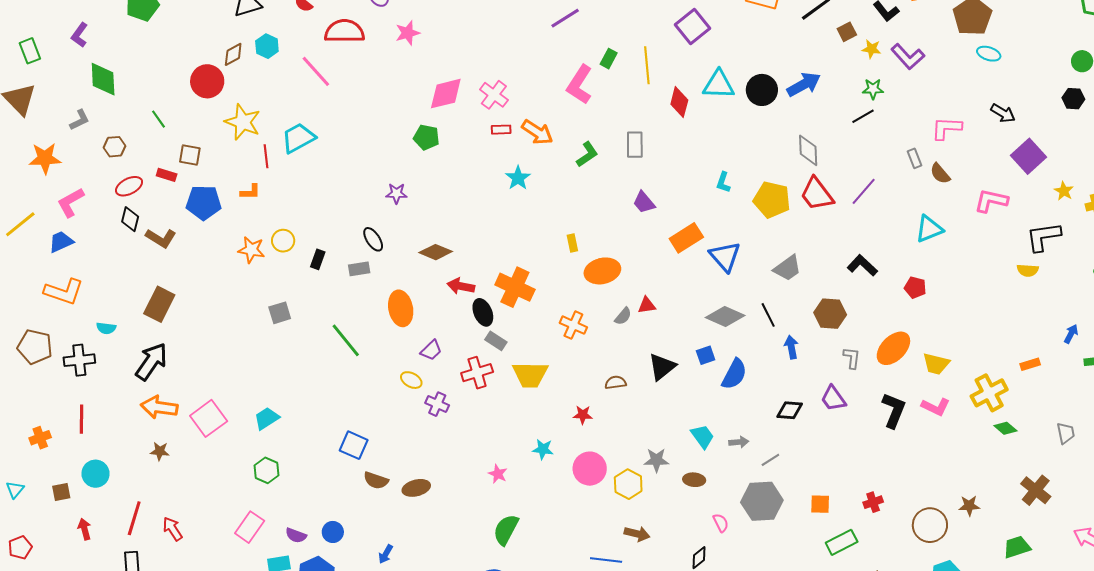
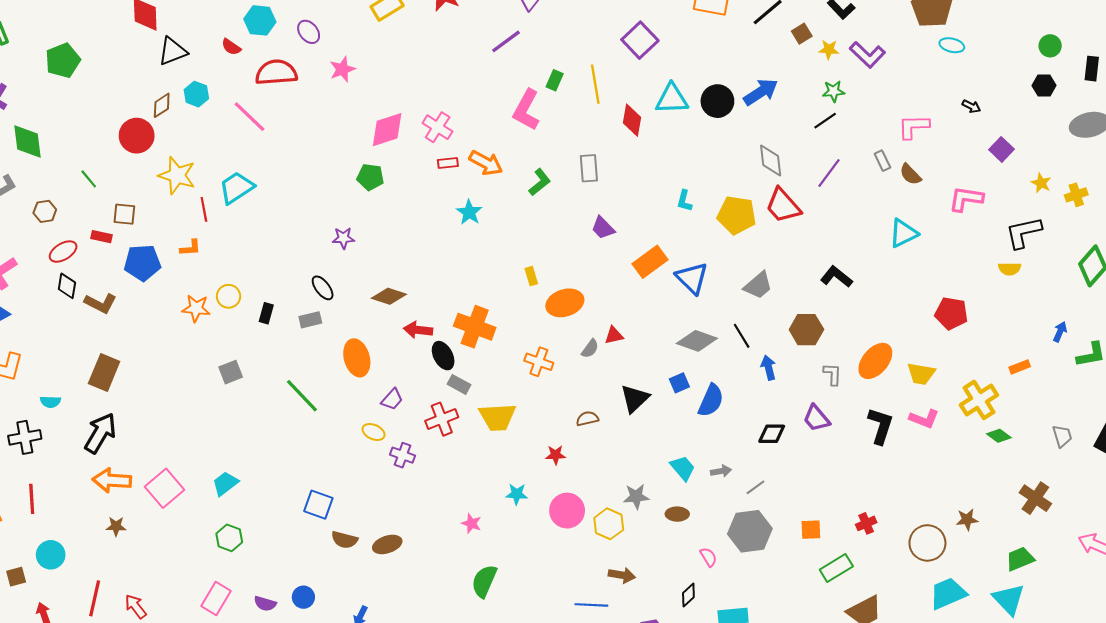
black arrow: (1003, 113) -> (971, 106), size x0.7
purple square: (1028, 156) -> (1002, 149), size x0.7
purple line: (864, 191) -> (829, 173), moved
red pentagon: (915, 287) -> (951, 313), moved, size x1.4

